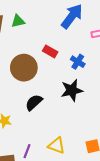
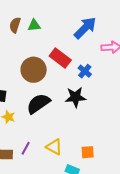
red rectangle: (50, 51) -> (60, 58), size x1.5
black semicircle: (34, 102) -> (38, 104), size x1.4

